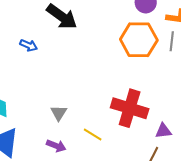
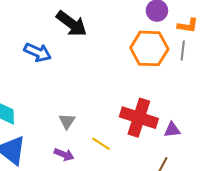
blue arrow: (29, 45) -> (38, 52), size x1.5
purple triangle: (163, 131) -> (172, 130), moved

